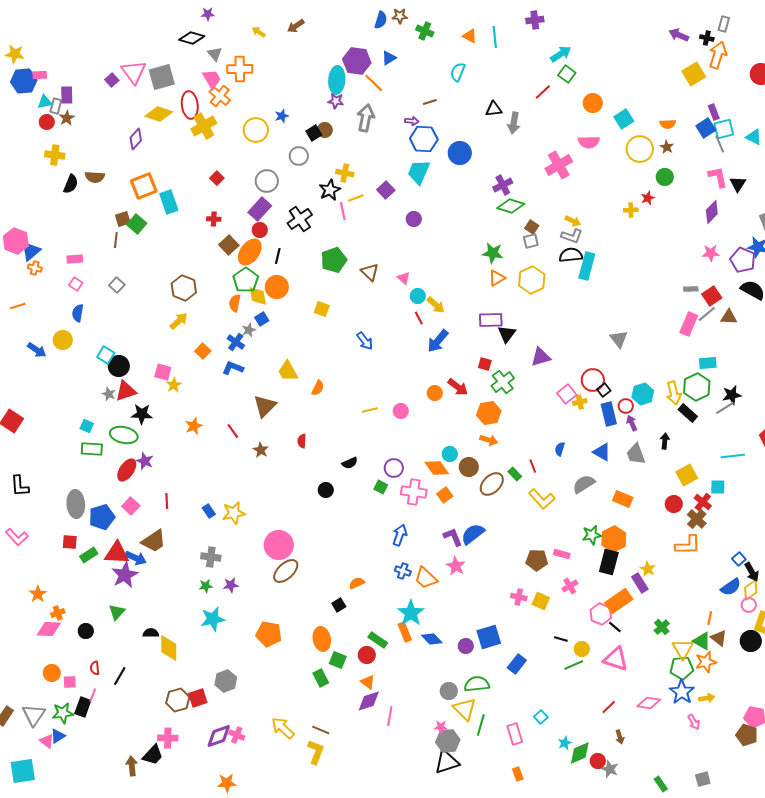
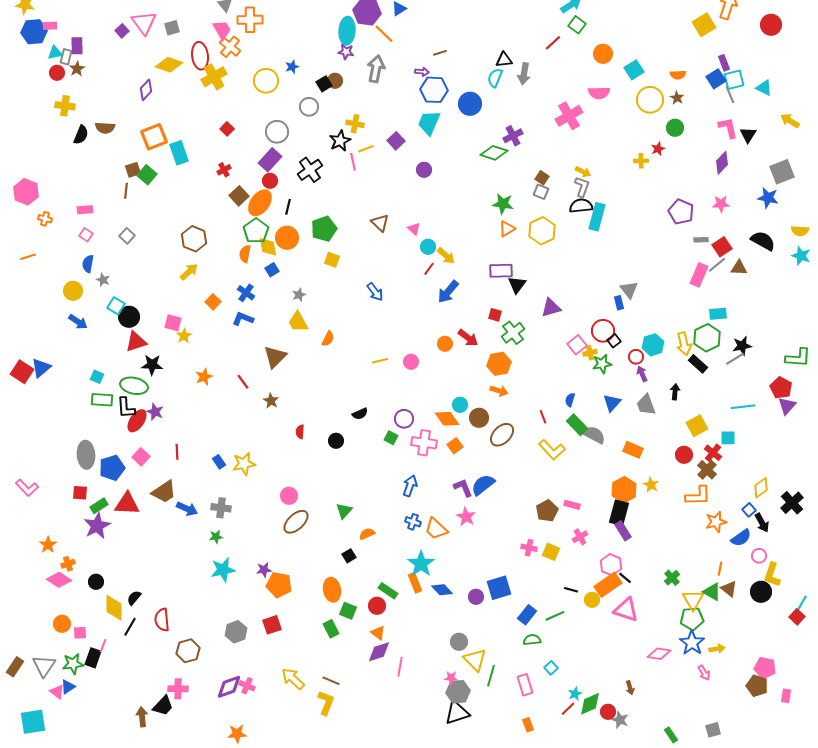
cyan semicircle: (458, 72) -> (495, 78), moved
gray square: (162, 77) -> (172, 28), size x0.6
green diamond: (511, 206) -> (494, 153), moved
red cross: (214, 219) -> (224, 170), turned -32
gray L-shape: (572, 236) -> (582, 187), turned -90
gray square: (531, 241) -> (541, 192), turned 35
blue triangle: (31, 251) -> (41, 368), moved
green pentagon: (334, 260) -> (324, 229), moved
purple pentagon: (743, 260) -> (681, 212), moved
red line: (419, 318) -> (429, 269), turned 64
gray star: (249, 330) -> (299, 295), moved
blue arrow: (37, 350) -> (78, 322), moved
gray star: (109, 394) -> (103, 280), moved
blue rectangle: (609, 414) -> (619, 303), moved, size x0.6
red semicircle: (302, 441) -> (300, 432), moved
blue triangle: (602, 452) -> (612, 403), turned 42
green rectangle: (515, 474) -> (577, 425), moved, size x1.5
gray semicircle: (584, 484) -> (594, 435), turned 60
black L-shape: (20, 486) -> (126, 408), moved
green star: (592, 535) -> (602, 364), moved
pink circle: (279, 545) -> (289, 496), size x0.6
blue arrow: (136, 558) -> (187, 509), moved
brown pentagon: (537, 560) -> (547, 511), turned -30
yellow star: (648, 569) -> (651, 485), moved
purple star: (125, 575) -> (97, 526), moved
purple rectangle: (640, 583) -> (623, 531), moved
purple star: (231, 585) -> (264, 570), moved
yellow diamond: (751, 590) -> (761, 488), moved
orange rectangle: (619, 601) -> (608, 585), moved
green triangle: (117, 612) -> (344, 511), moved
pink diamond: (49, 629) -> (59, 580), turned 30
black semicircle: (151, 633) -> (134, 598), moved, turned -49
yellow diamond: (169, 648) -> (114, 608), moved
orange star: (706, 662) -> (716, 522), moved
green line: (574, 665) -> (555, 616), moved
red semicircle: (95, 668) -> (162, 620), moved, size x1.6
green semicircle: (477, 684) -> (532, 640), moved, size x0.7
red square: (198, 698) -> (272, 625), moved
red line: (609, 707) -> (568, 709), moved

